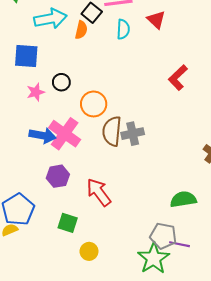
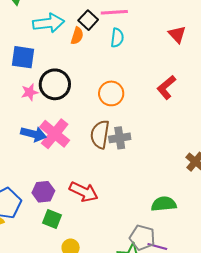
red triangle: (156, 20) -> (177, 34), moved
black circle: (61, 82) -> (55, 84), size x1.8
orange circle: (94, 104) -> (111, 93), moved
purple hexagon: (58, 176) -> (43, 192), moved
red arrow: (99, 192) -> (84, 192), turned 148

